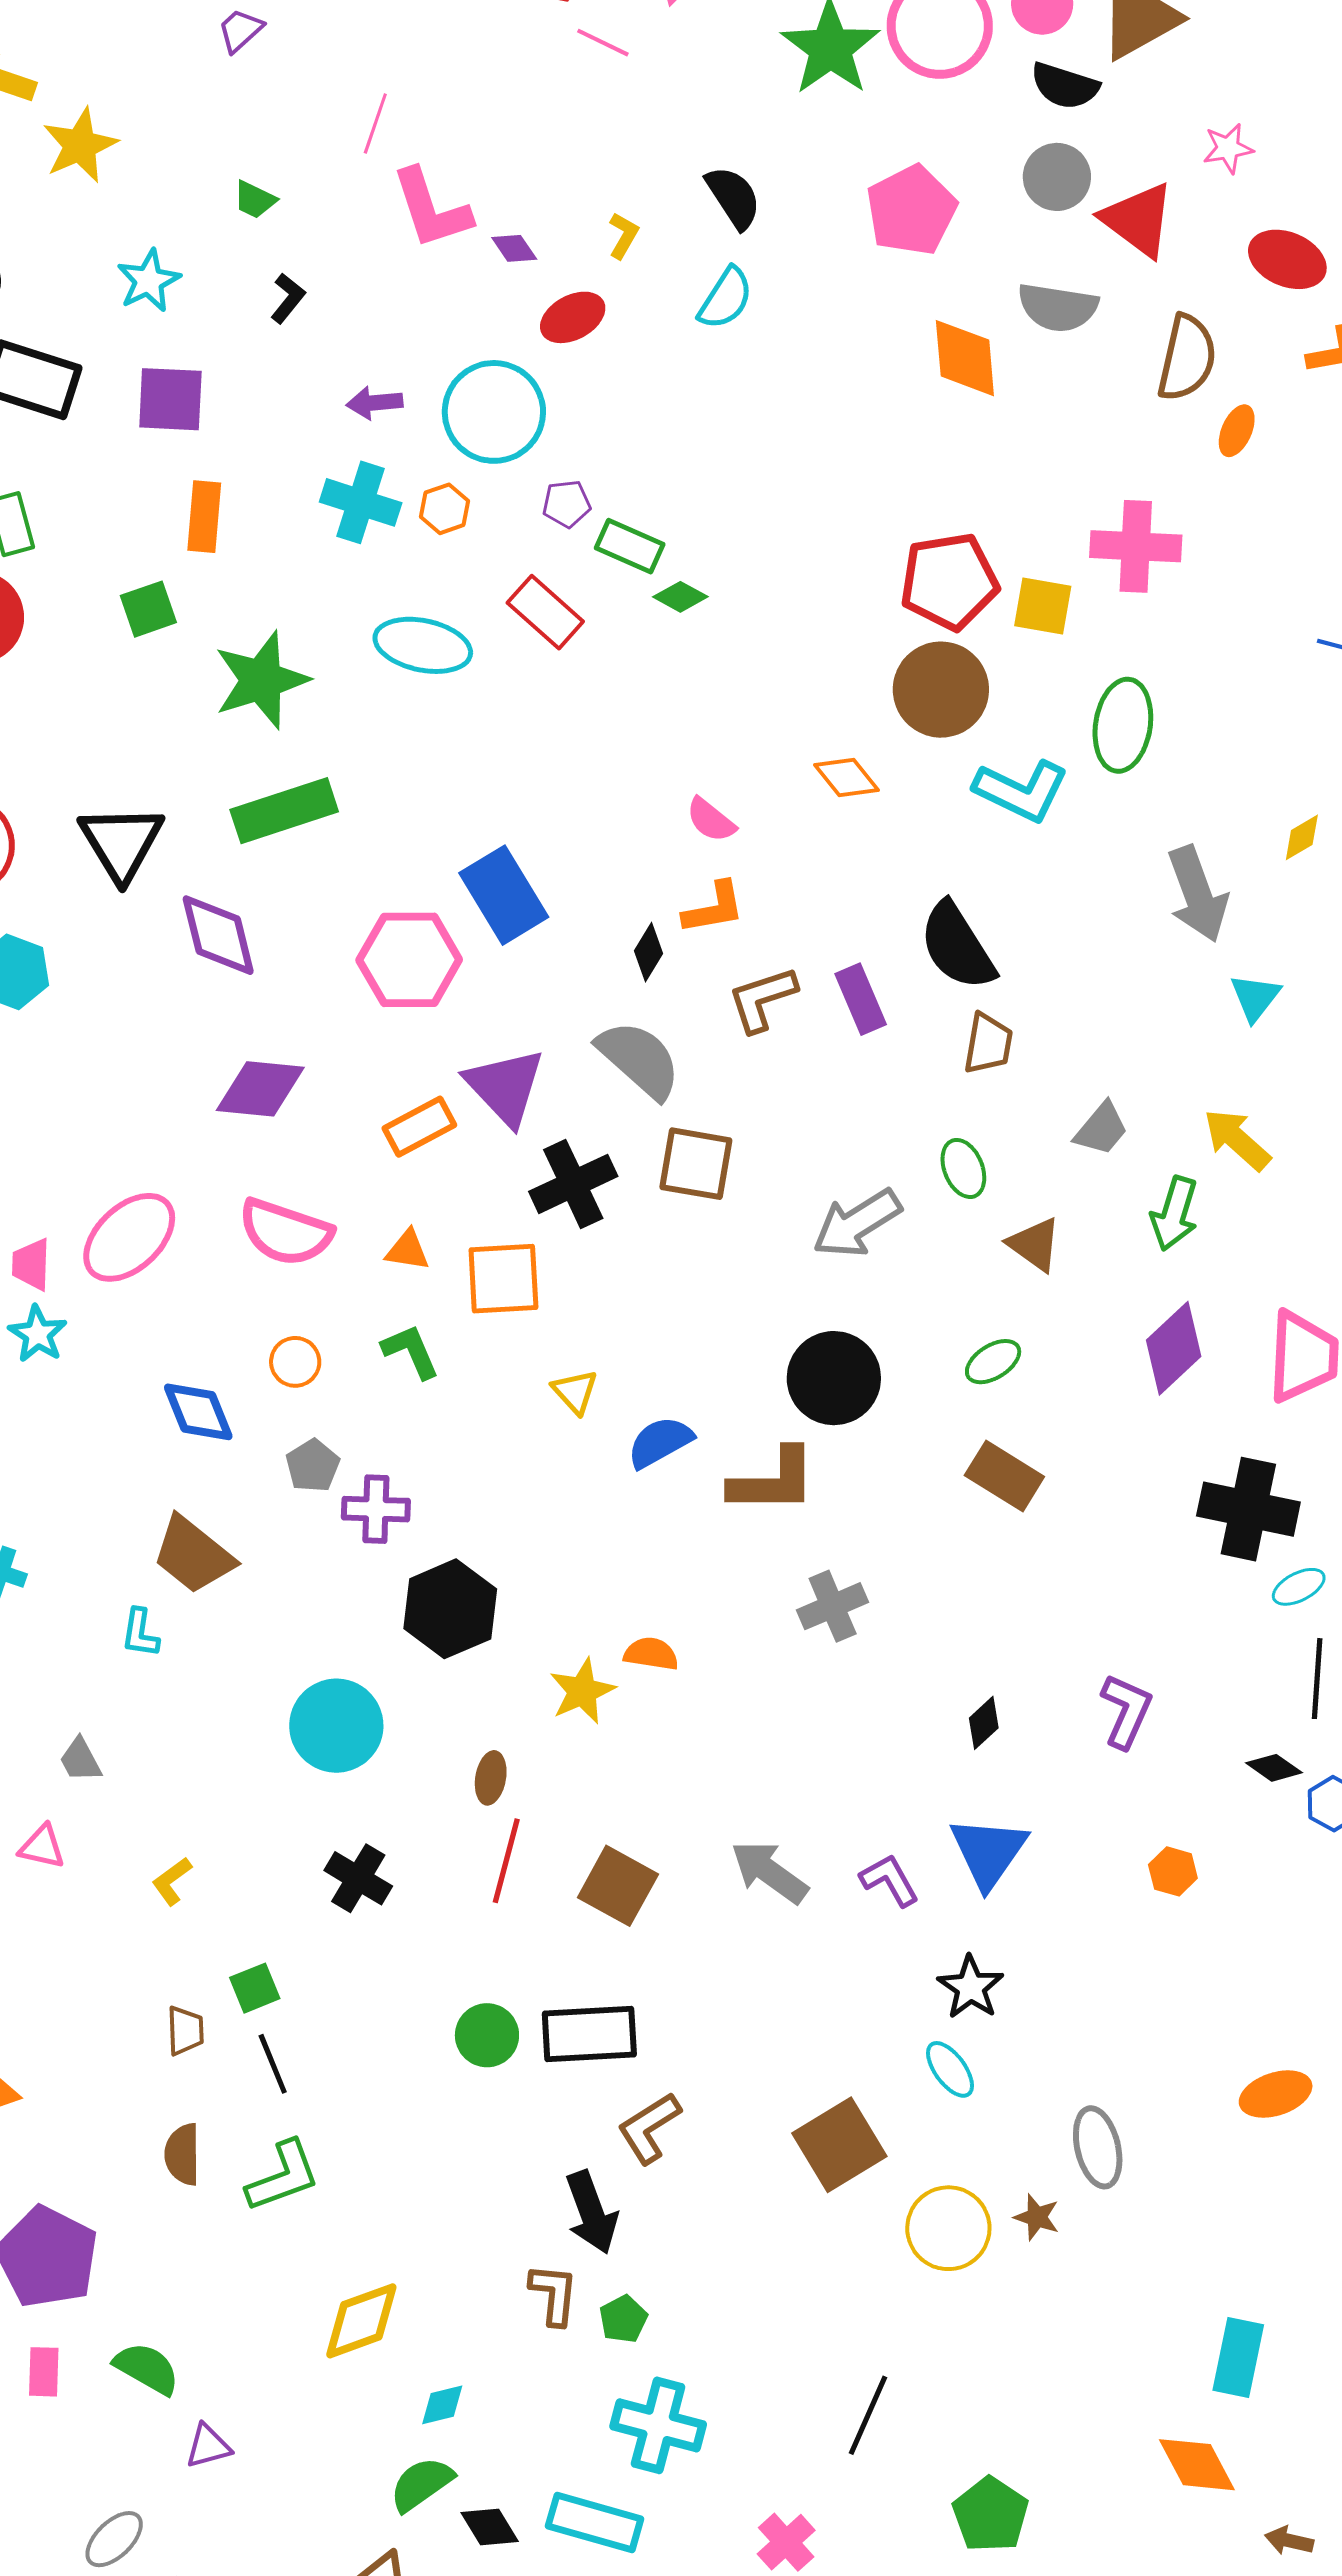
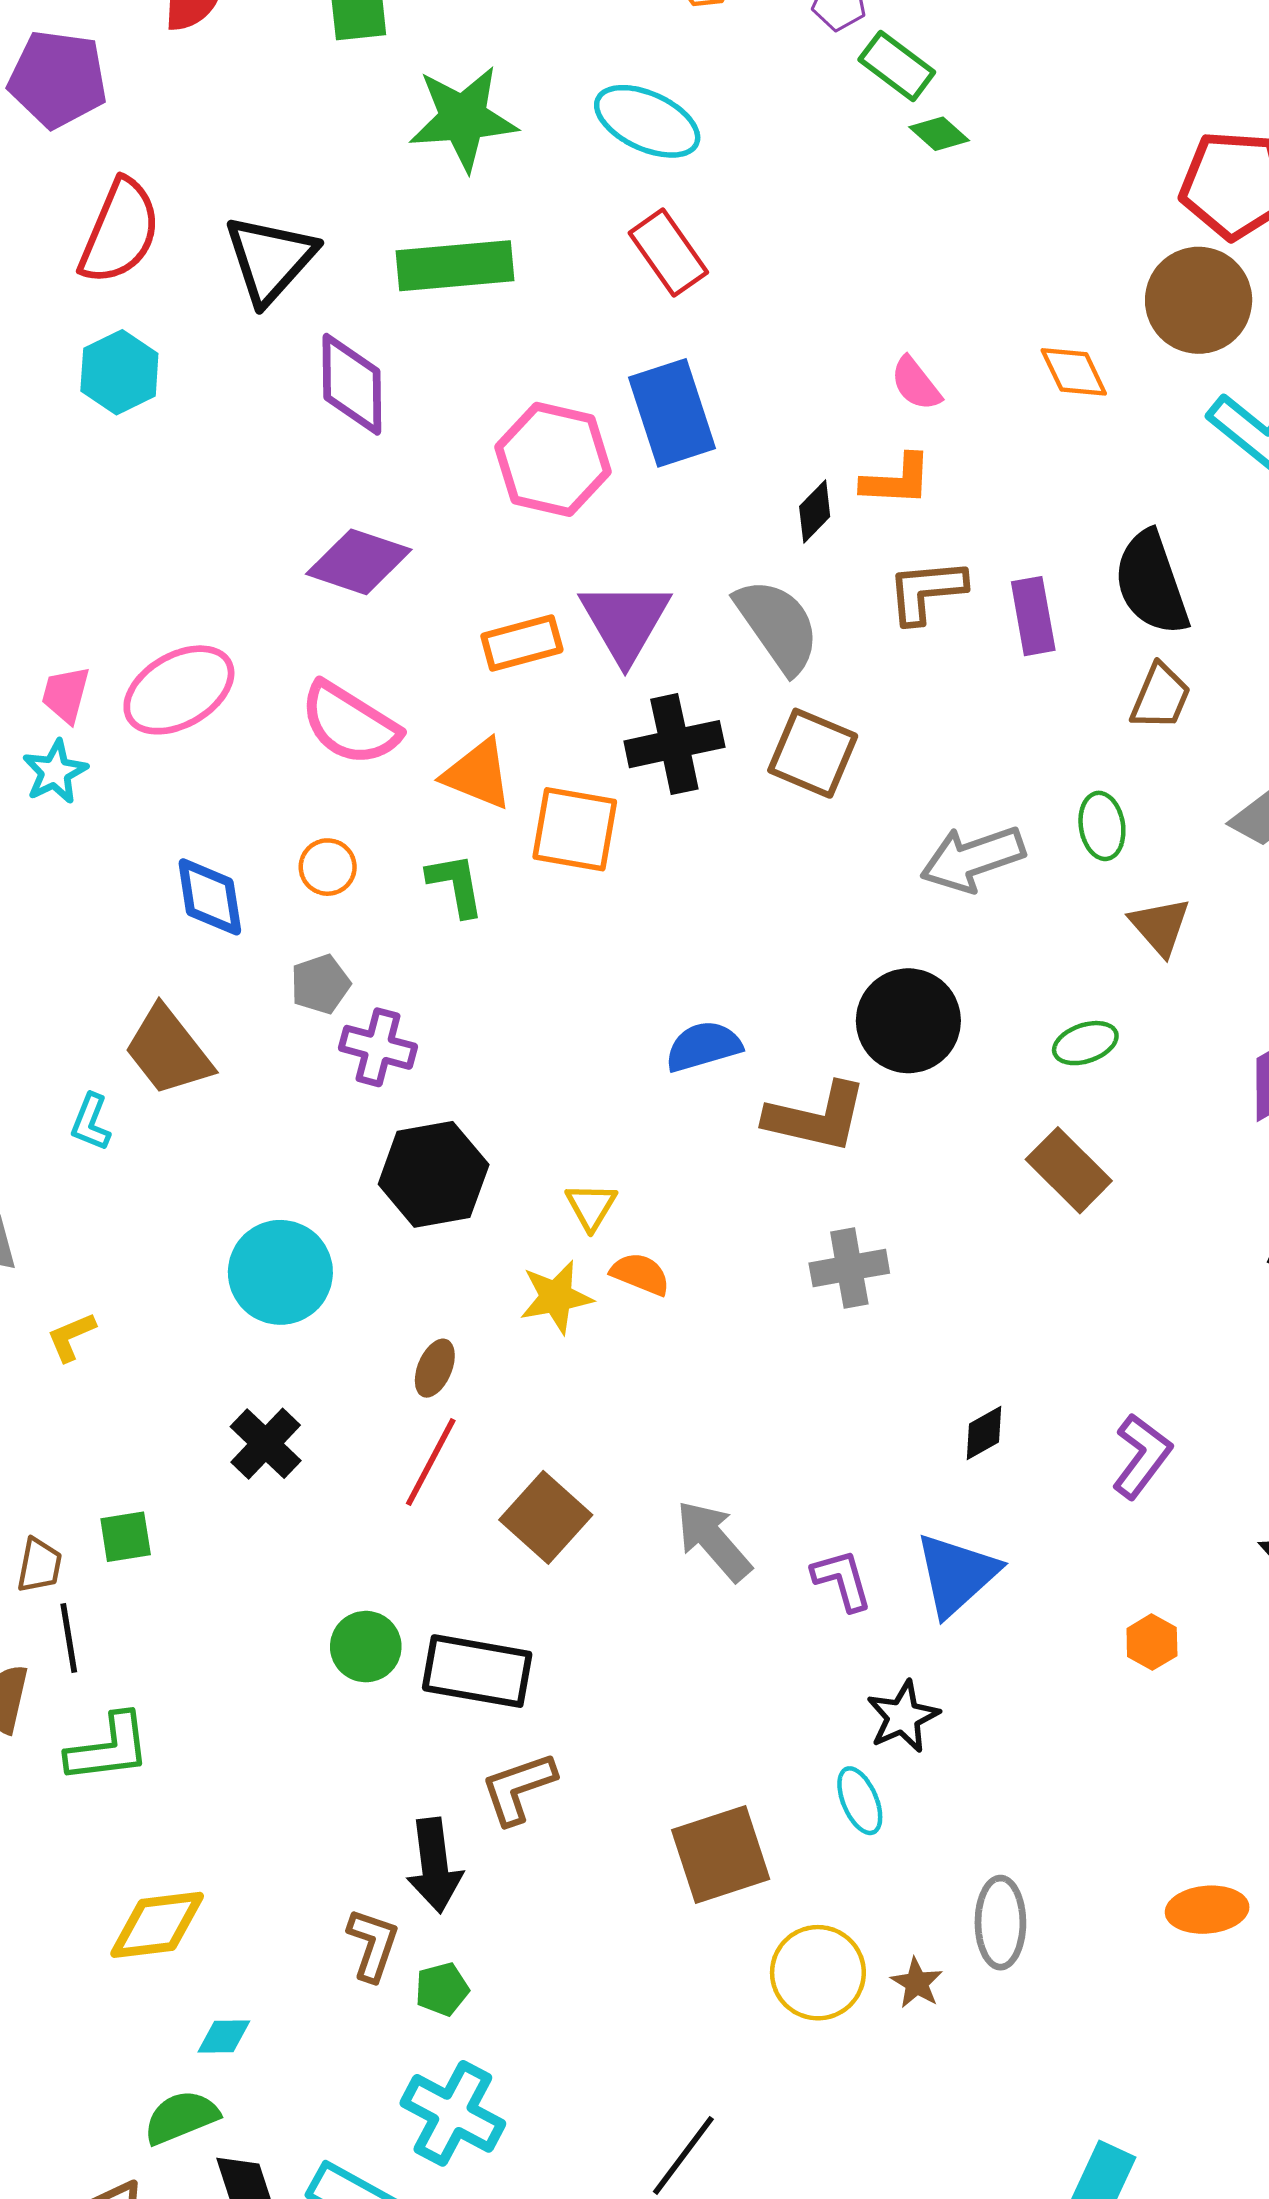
red rectangle: (545, 612) -> (668, 253), moved
orange triangle: (408, 1250) -> (478, 774), size x1.5
yellow triangle: (575, 1392) -> (591, 1206), moved
yellow L-shape: (172, 1881) -> (71, 1337), moved
black line: (273, 2064) -> (69, 1638), moved

